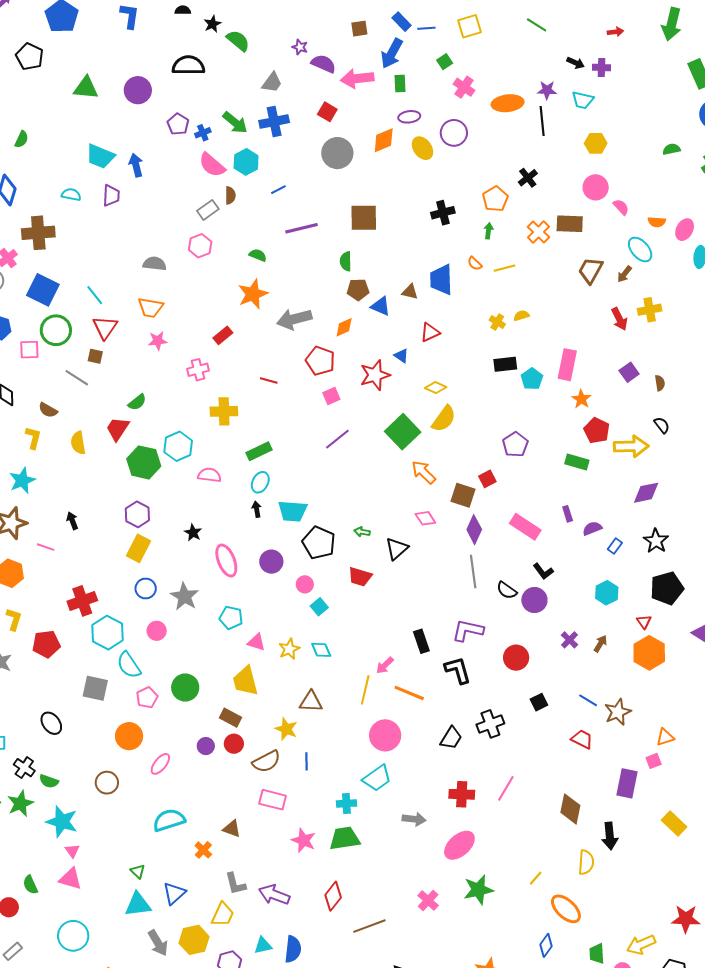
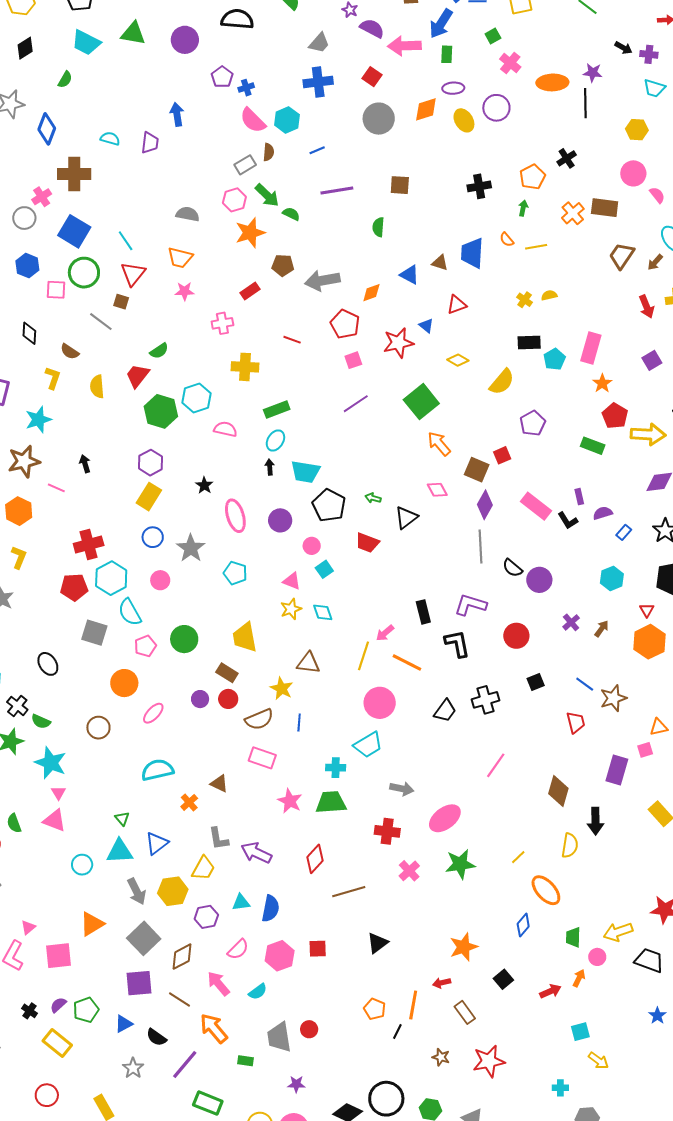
cyan trapezoid: (583, 100) -> (654, 88), moved
green arrow: (235, 123) -> (267, 195), moved
cyan trapezoid: (100, 156) -> (86, 43), moved
brown square: (364, 218) -> (400, 185), size x0.7
brown pentagon: (358, 290) -> (283, 265), moved
orange star: (253, 294) -> (250, 233), moved
yellow semicircle: (444, 419) -> (502, 382), moved
black L-shape: (543, 571) -> (568, 520), moved
pink triangle: (256, 642) -> (292, 581), moved
red pentagon: (46, 644) -> (74, 587), moved
red trapezoid: (582, 739) -> (576, 722), turned 45
red cross: (462, 794) -> (387, 831), moved
cyan circle: (73, 936) -> (82, 865), moved, size x0.7

